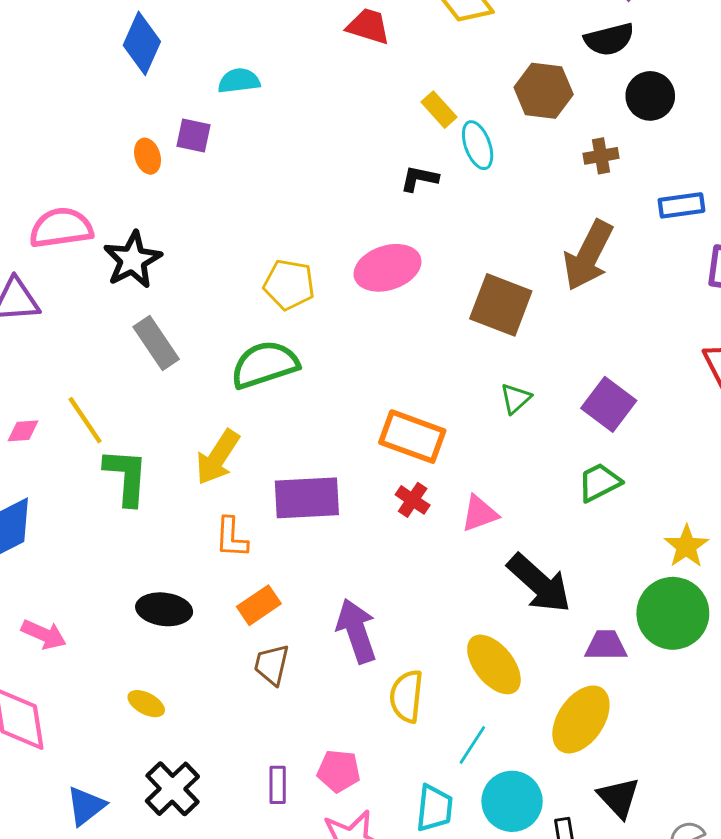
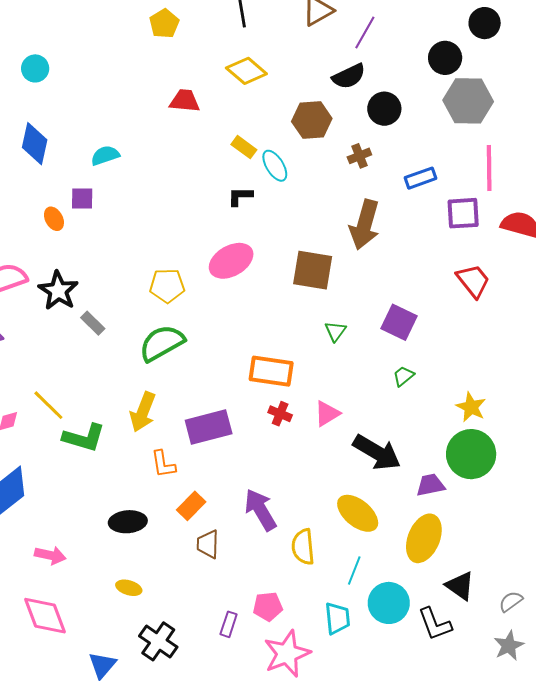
gray rectangle: (156, 343) -> (93, 323), moved, size x0.7
green L-shape: (126, 477) -> (84, 438), turned 114
green trapezoid: (599, 482) -> (403, 376), size x0.7
purple rectangle: (278, 785) -> (229, 624), turned 30

